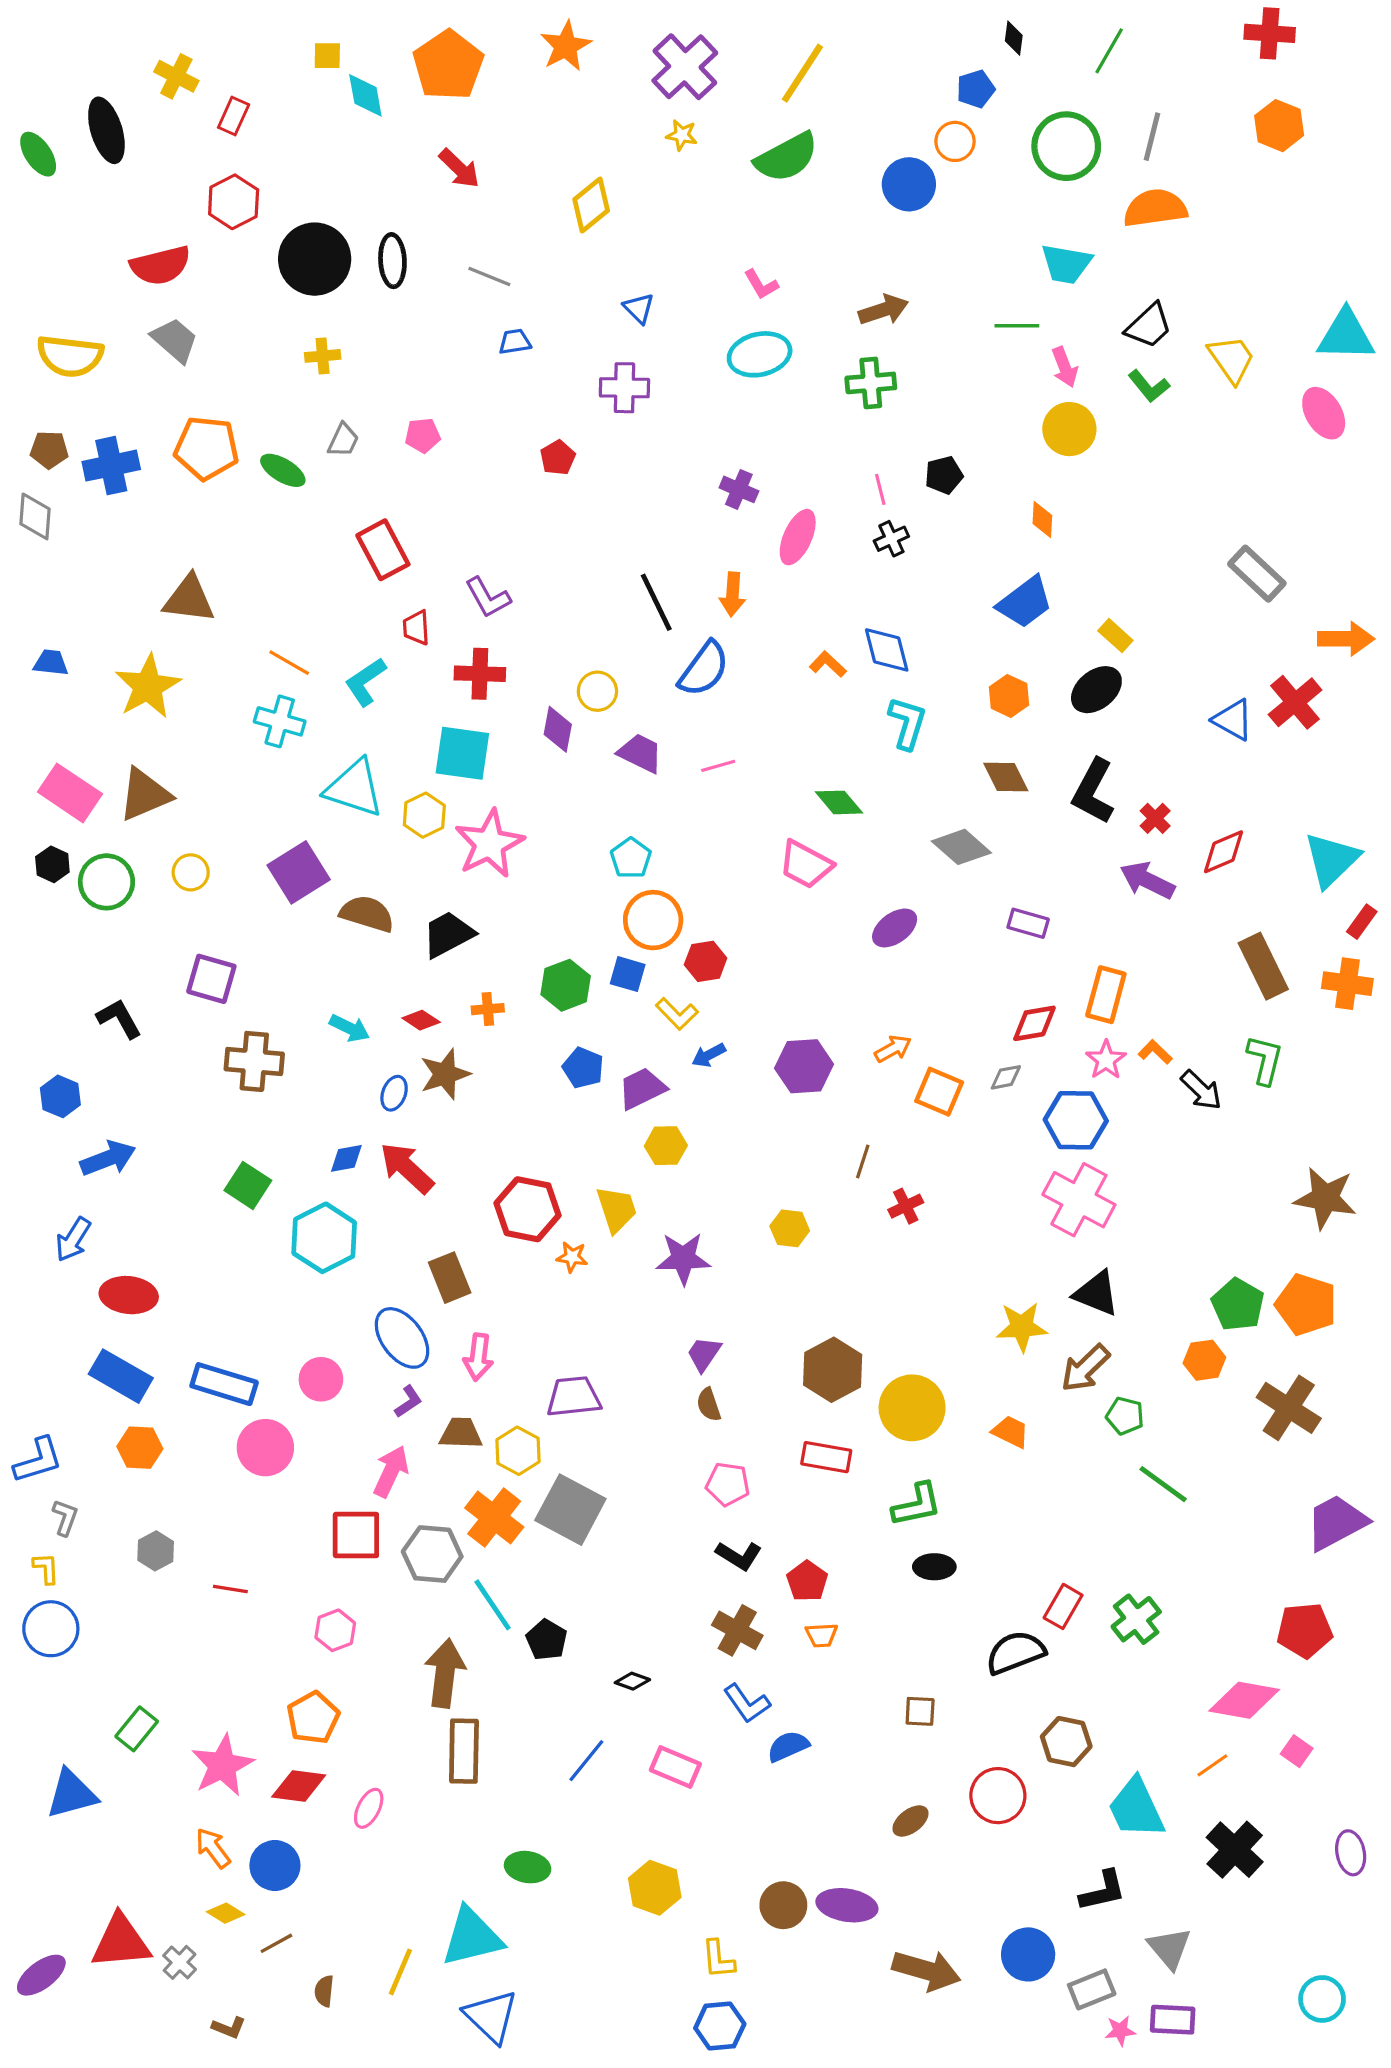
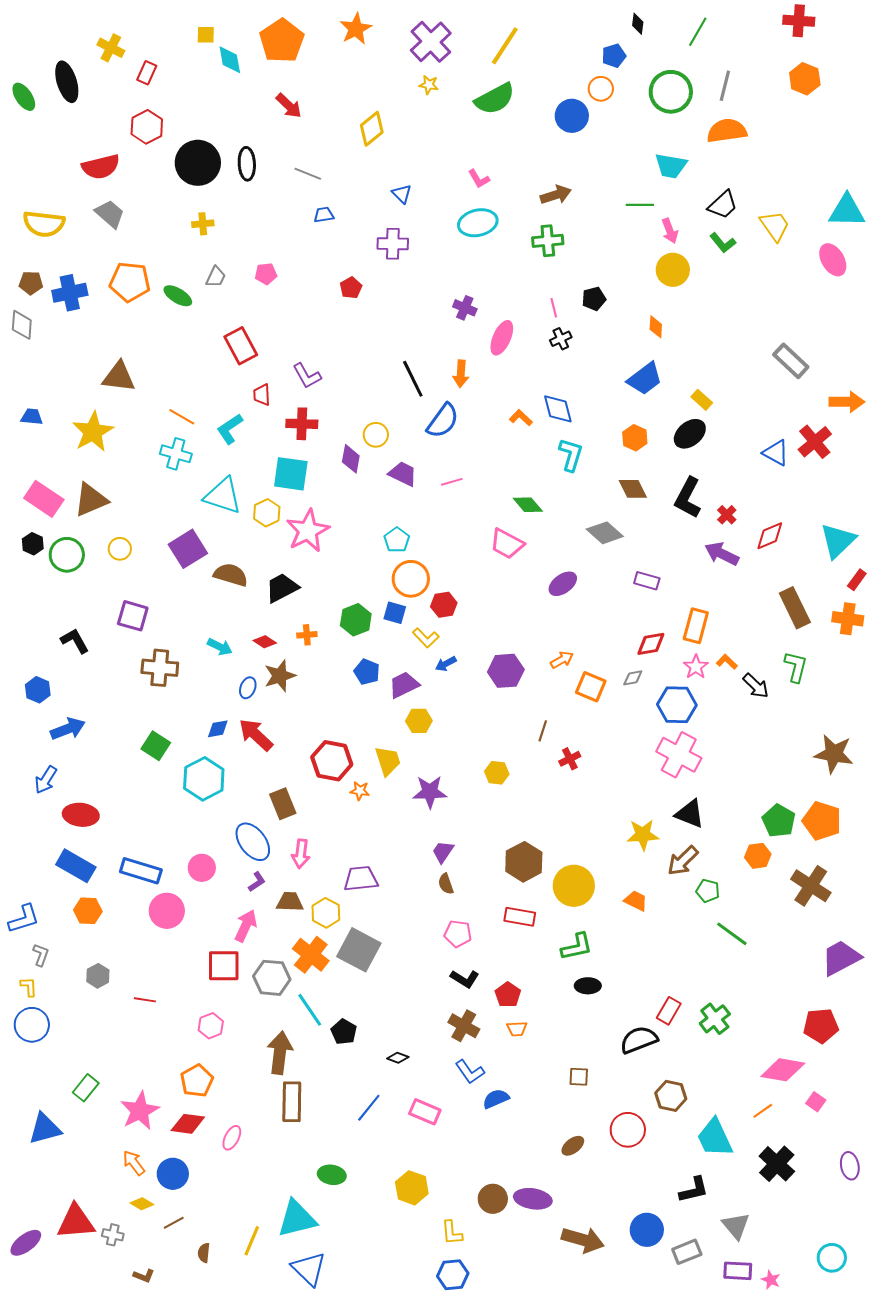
gray cross: (180, 1962) -> (113, 1235), turned -30
pink star: (1120, 2031) -> (771, 1280), moved, turned 30

